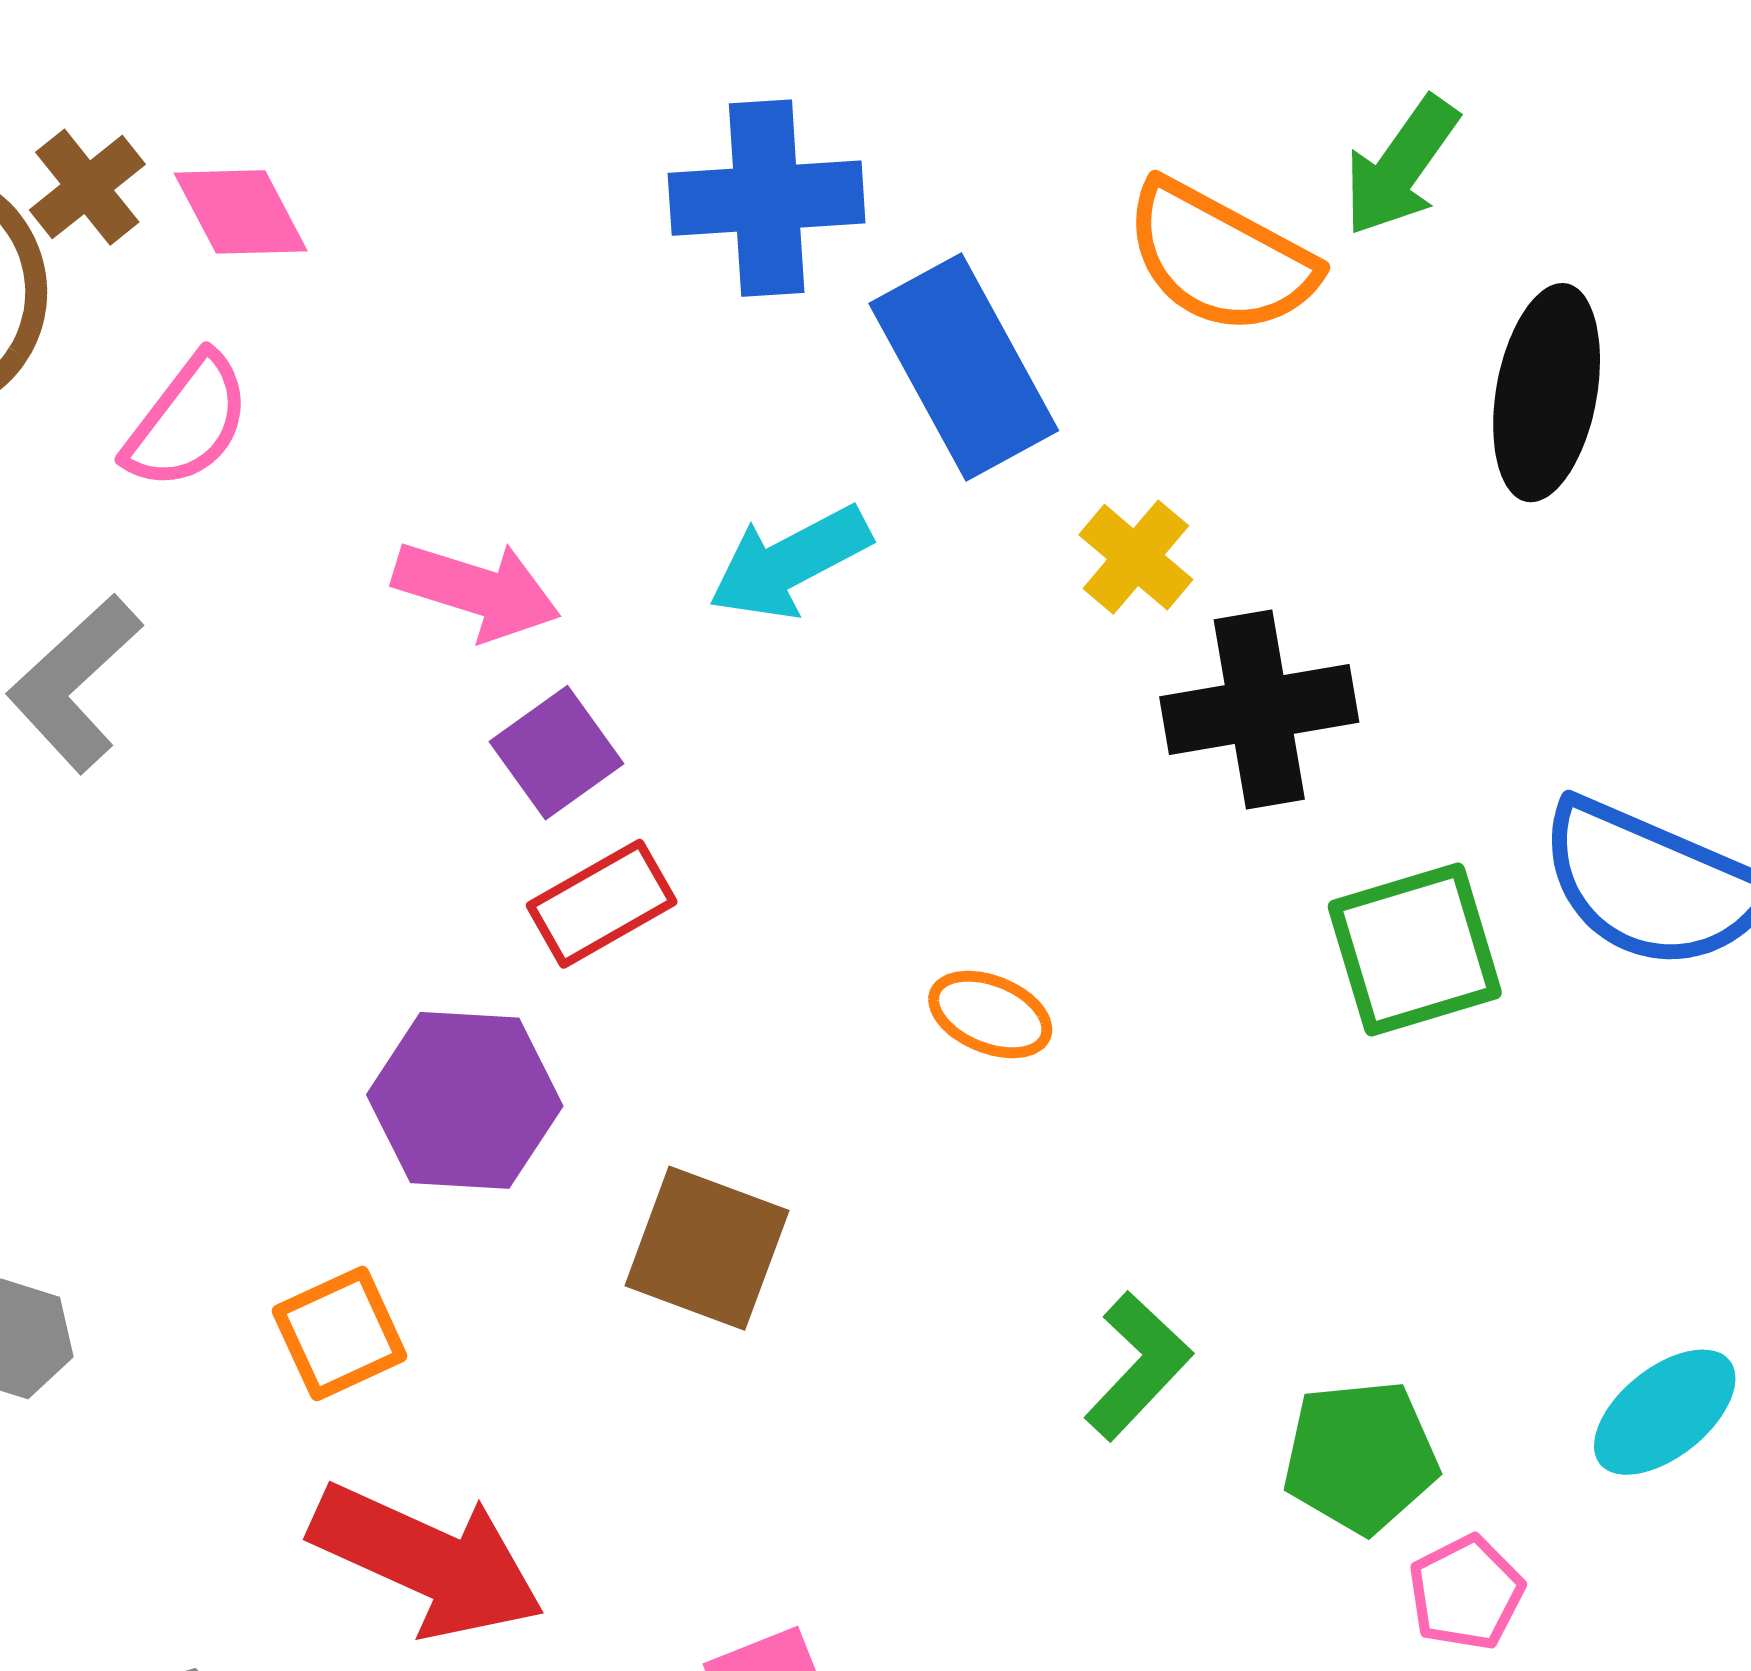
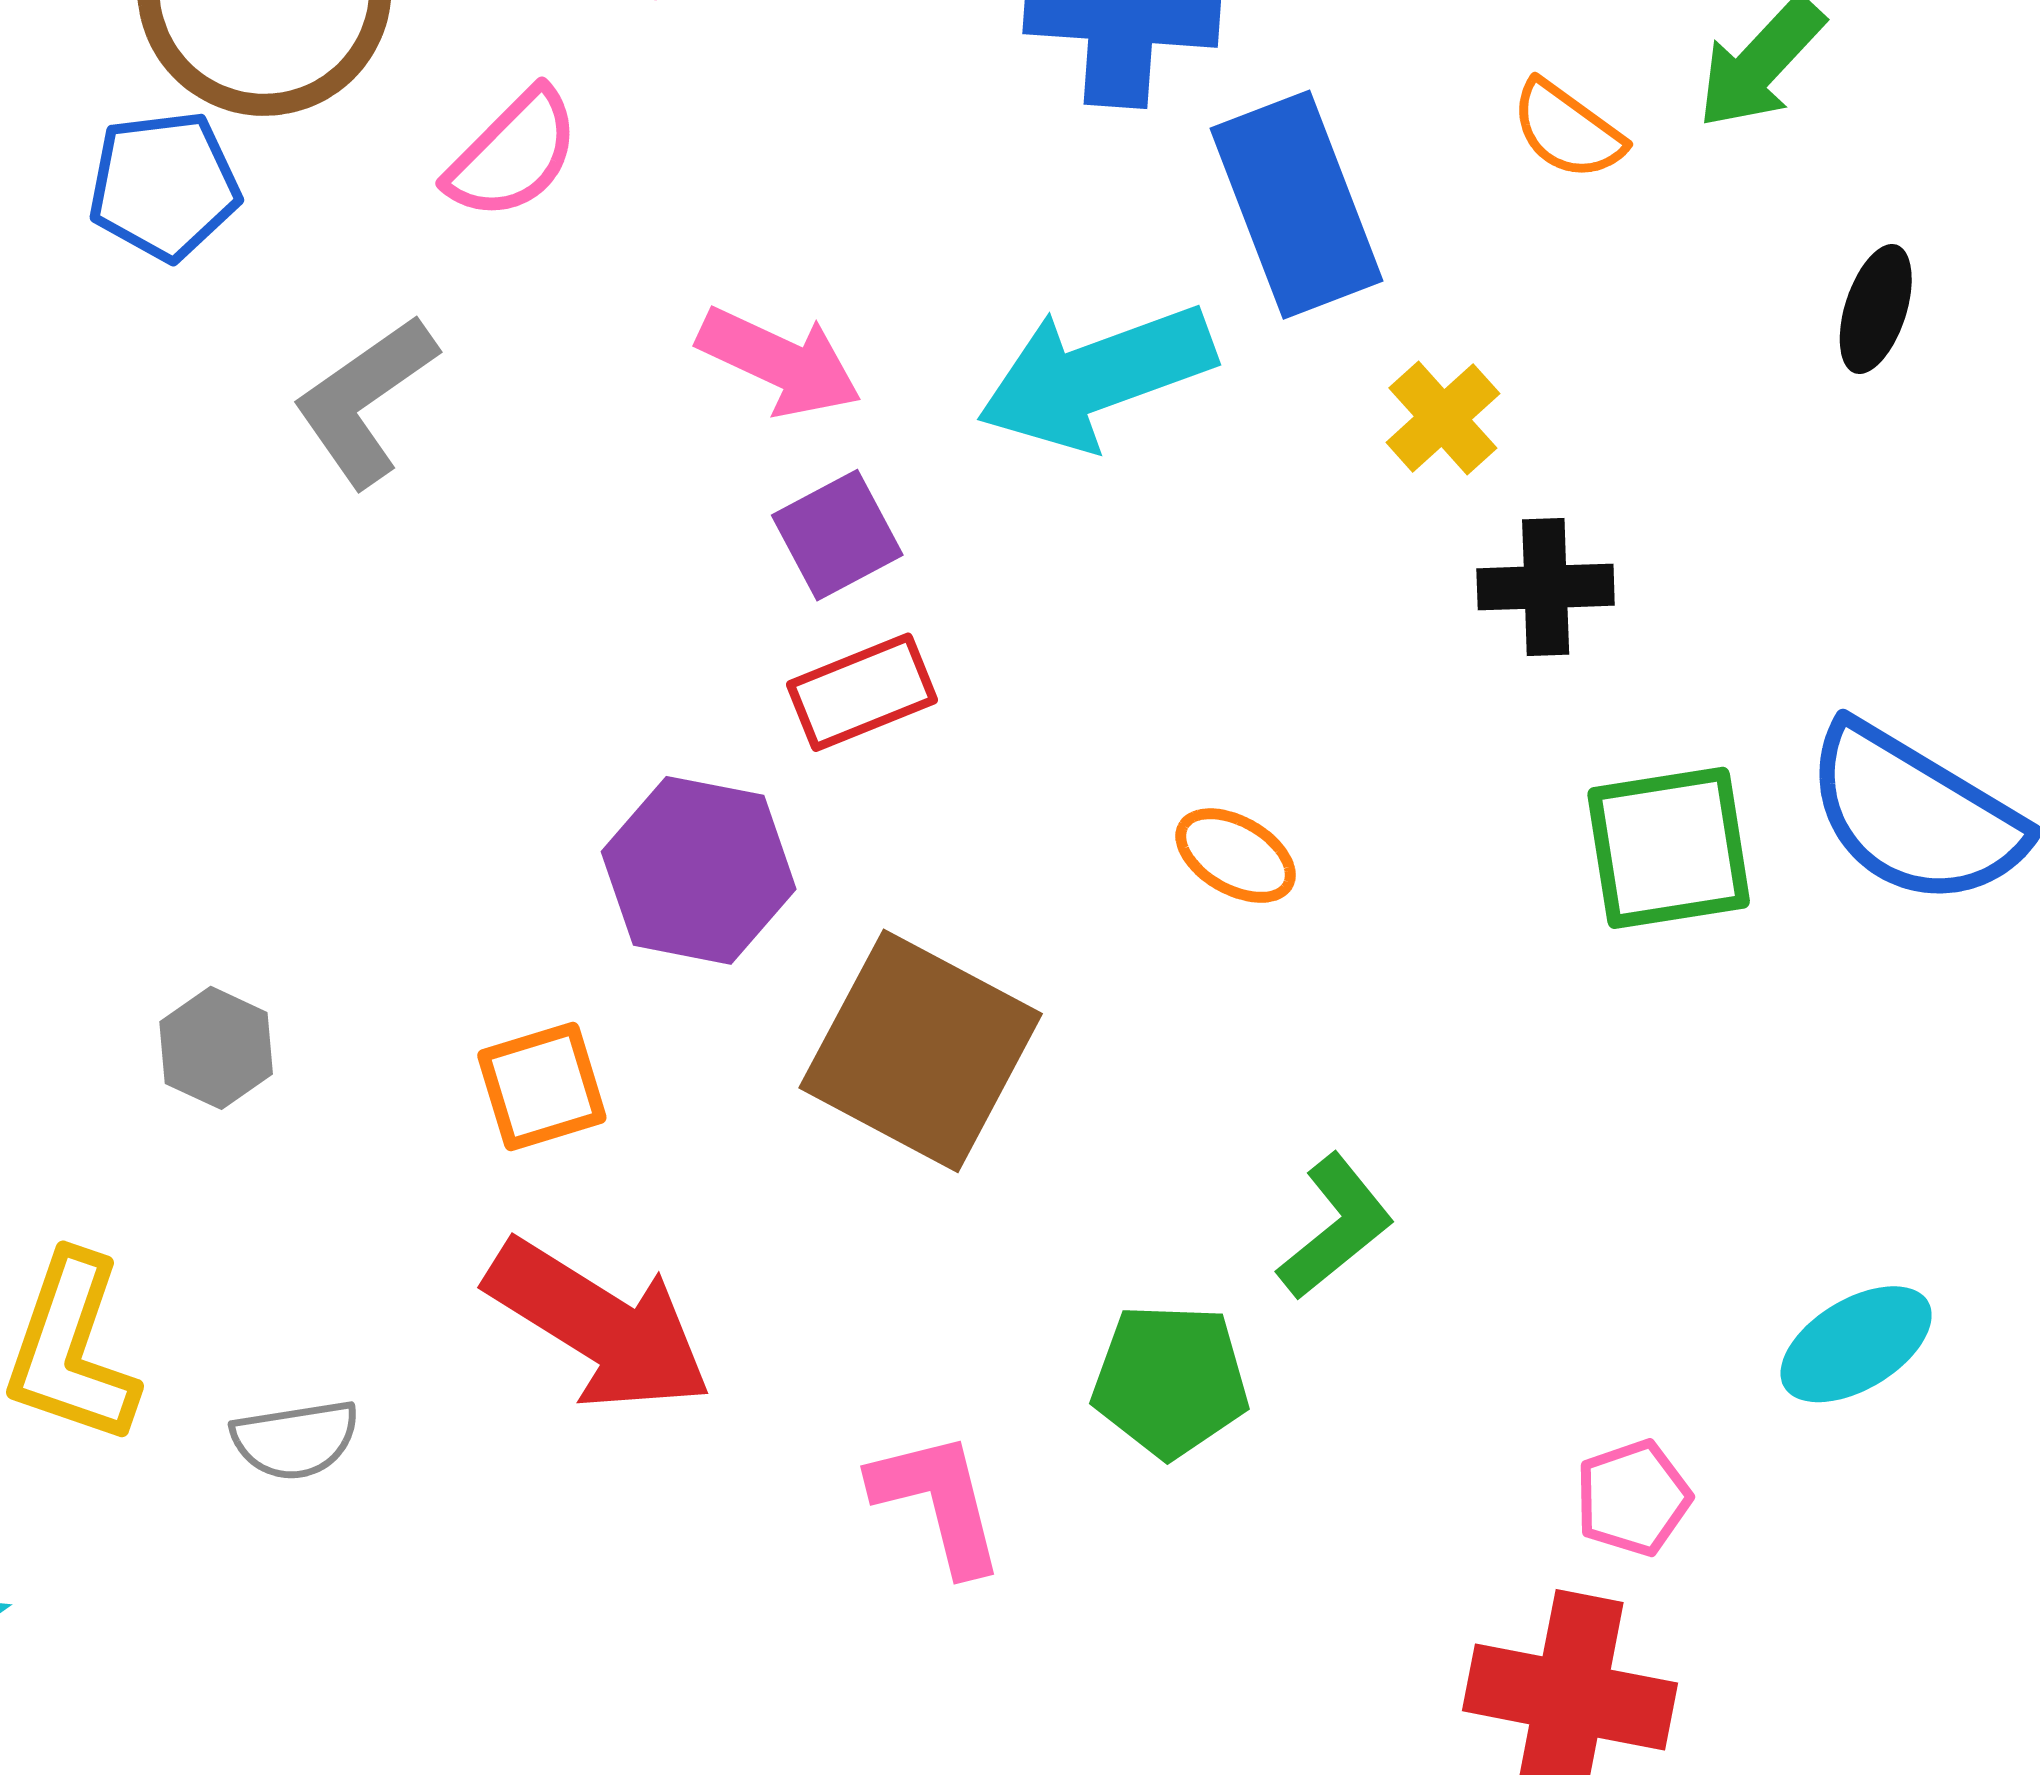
orange semicircle: (1220, 258) -> (1567, 130), size x0.6
black ellipse: (1547, 393) -> (1876, 309), size x0.6
cyan arrow: (790, 562) -> (1096, 377), size x1.4
black cross: (1259, 709) -> (1546, 587), size x0.7
brown square: (707, 1248) -> (921, 1051), size x1.4
green pentagon: (1360, 1457) -> (1170, 1380), moved

